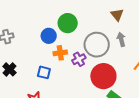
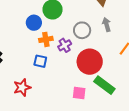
gray circle: (97, 45) -> (82, 30), size x0.7
blue square: (44, 72) -> (40, 61), moved

